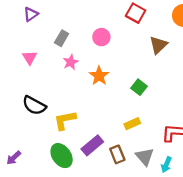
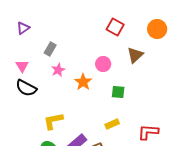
pink circle: (101, 37) -> (103, 64), moved
green square: (139, 87) -> (118, 92), turned -32
black semicircle: (34, 105) -> (26, 88), moved

